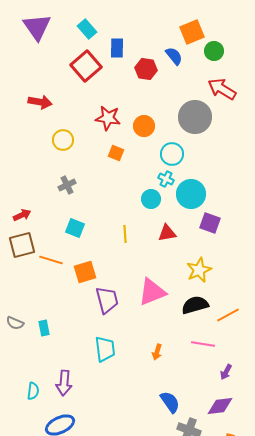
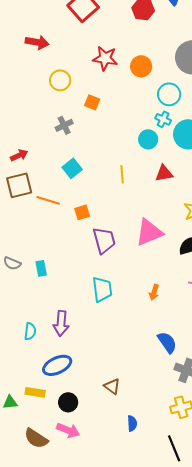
orange square: (116, 153) -> (92, 102), moved
cyan square: (75, 228) -> (72, 168), turned 30
orange square: (85, 272) -> (82, 212), size x0.7

